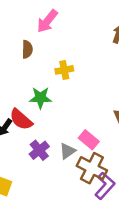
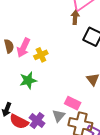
pink arrow: (47, 21) -> (23, 48), moved
red semicircle: (21, 119) -> (19, 122), moved

